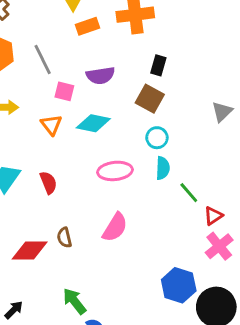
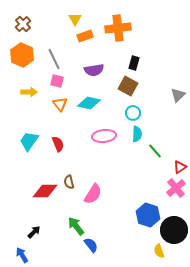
pink square: (64, 91) -> (57, 81), moved
red triangle: (213, 216) -> (180, 167), moved
pink semicircle: (115, 227) -> (93, 194), moved

